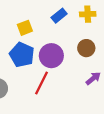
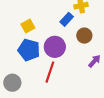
blue rectangle: (59, 16) -> (67, 19), moved

